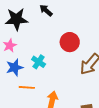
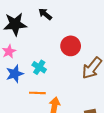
orange line: (27, 87) -> (37, 93), moved

